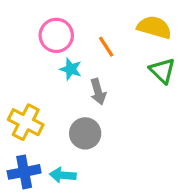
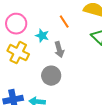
pink circle: (56, 35) -> (16, 24), moved
yellow cross: (26, 122) -> (18, 53), moved

